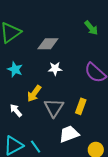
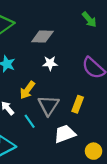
cyan line: (36, 147) -> (30, 121), moved

